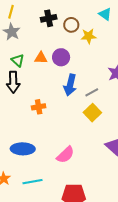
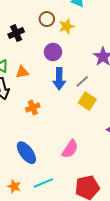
black cross: (49, 18) -> (16, 33), moved
purple circle: (61, 57) -> (53, 52), moved
orange triangle: (41, 58) -> (22, 72), moved
blue ellipse: (23, 149) -> (26, 153), turned 65

